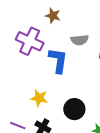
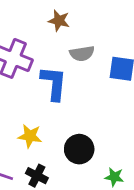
brown star: (53, 16) -> (59, 21), moved

